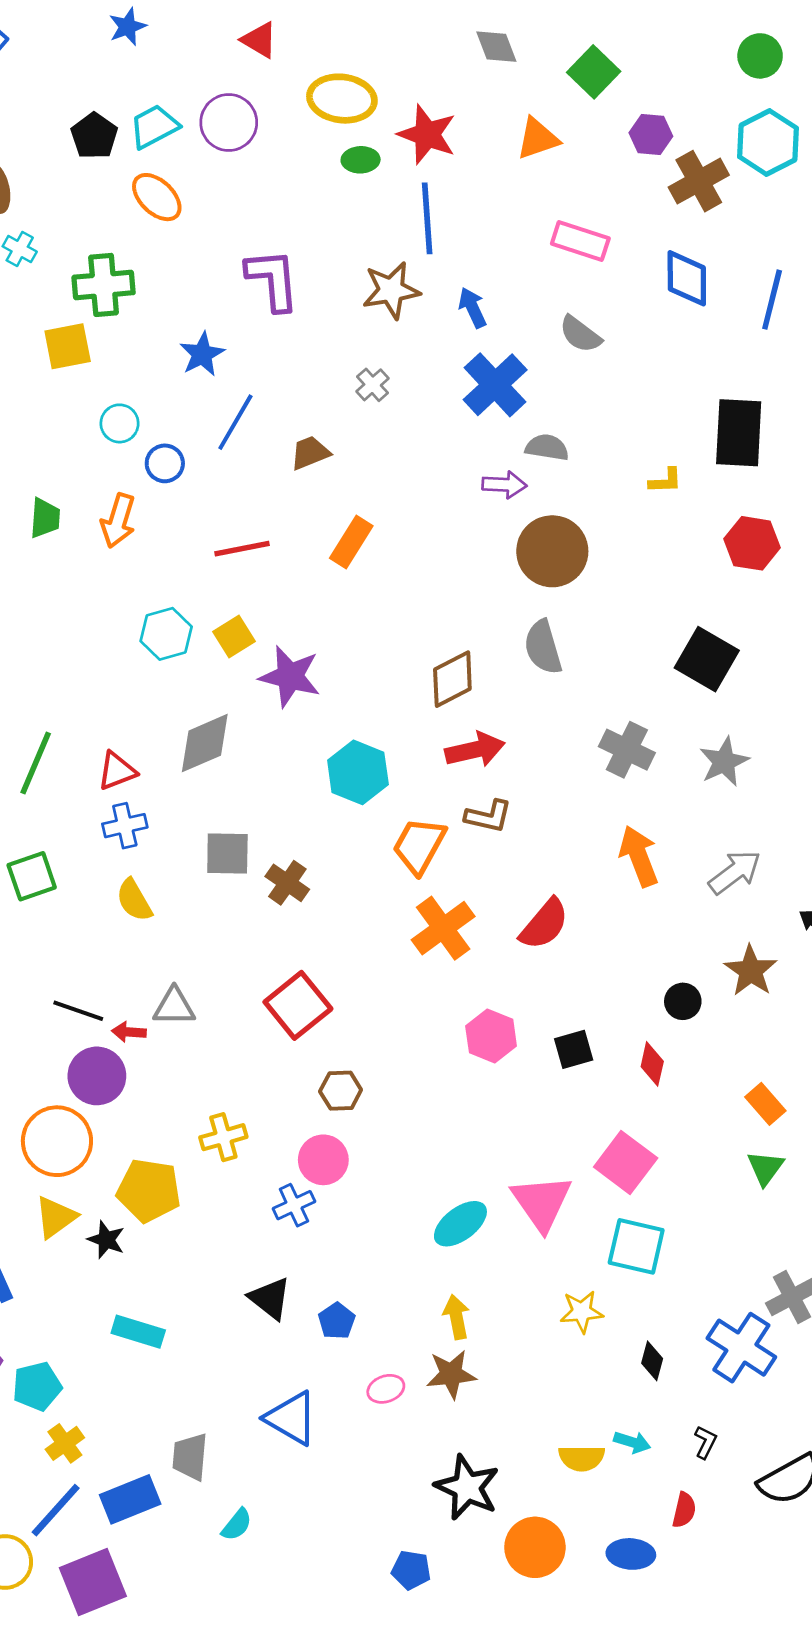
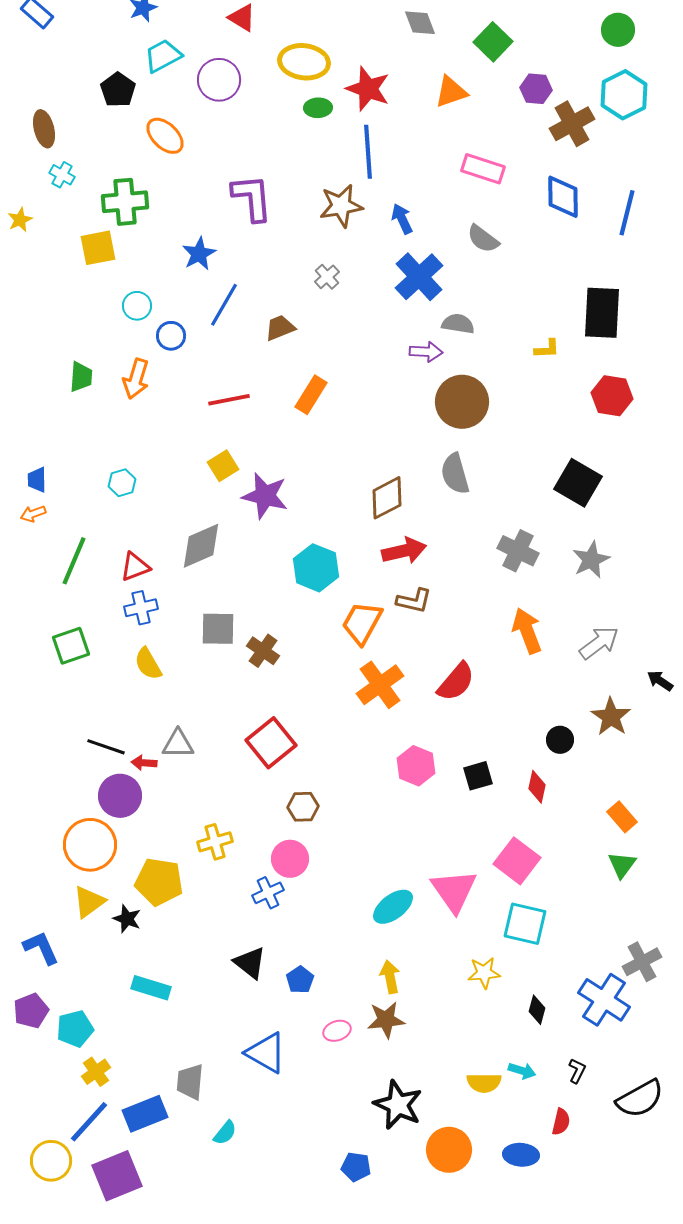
cyan trapezoid: (154, 127) -> (163, 56), moved
cyan hexagon: (166, 634) -> (122, 483), moved, size x0.7

